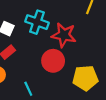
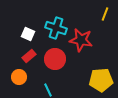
red circle: (53, 61) -> (55, 59), moved

